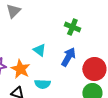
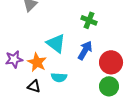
cyan triangle: (39, 50) -> (56, 43), size x1.5

